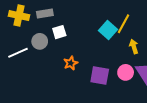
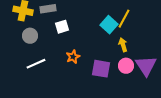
gray circle: (40, 41) -> (30, 36), moved
yellow arrow: (134, 47) -> (123, 45), moved
white line: (18, 53) -> (36, 64), moved

